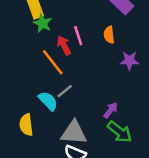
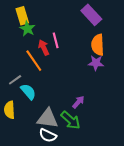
orange semicircle: (109, 35) -> (98, 45), moved, size x1.5
gray line: (65, 91) -> (15, 80), moved
green arrow: (120, 132) -> (71, 120), moved

